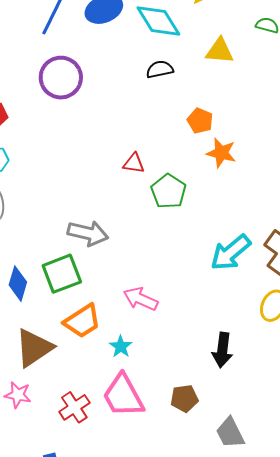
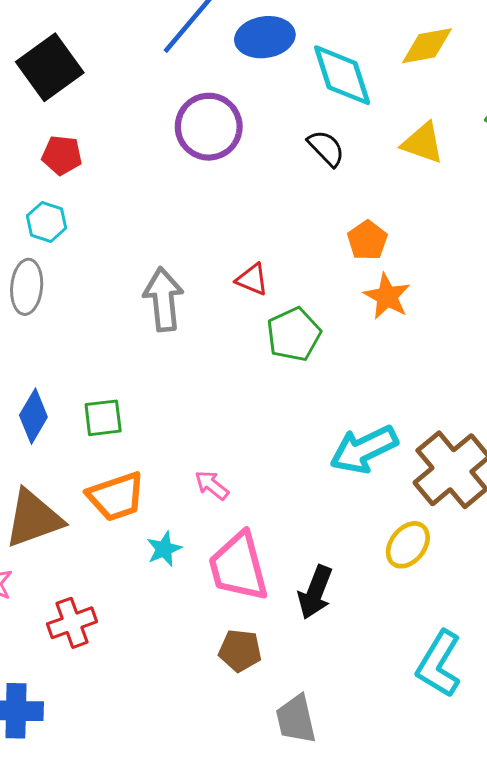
black semicircle: (160, 69) -> (326, 148), turned 44
purple circle: (61, 78) -> (209, 127), moved
gray arrow: (88, 233) -> (163, 299), moved, turned -123
green square: (62, 274) -> (103, 418), size x0.7
pink arrow: (141, 299) -> (212, 485), size x0.7
pink trapezoid: (123, 396) -> (238, 567), moved

